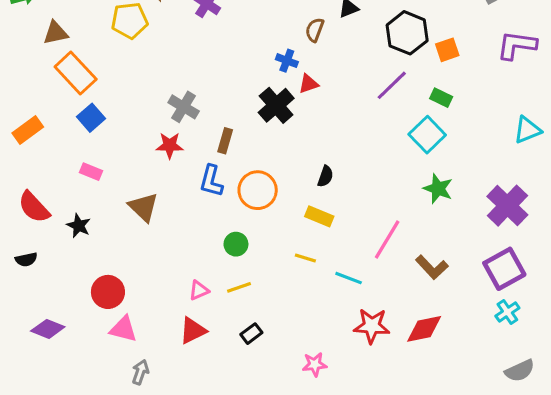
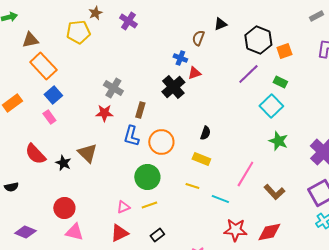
pink rectangle: (91, 172) -> (49, 117), moved, turned 32
red semicircle: (34, 207) -> (35, 154), moved
black star: (79, 226) -> (63, 163), moved
green circle: (236, 244) -> (147, 177), size x1.6

